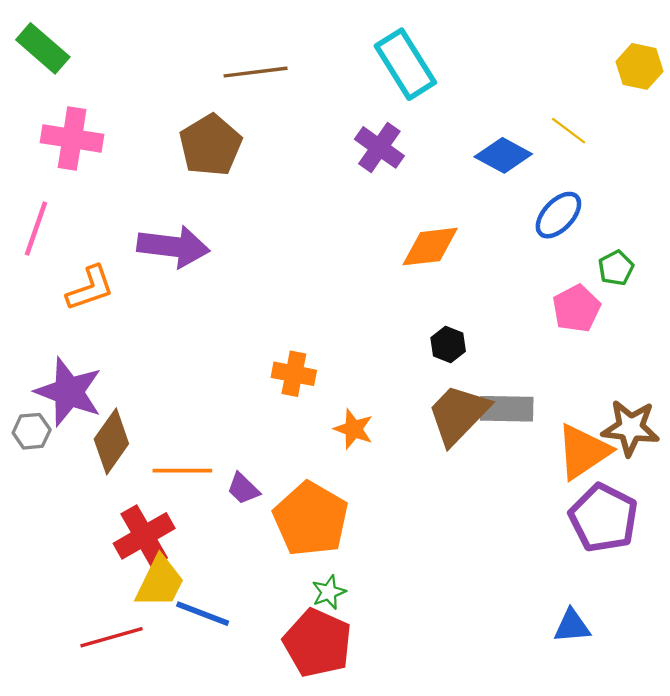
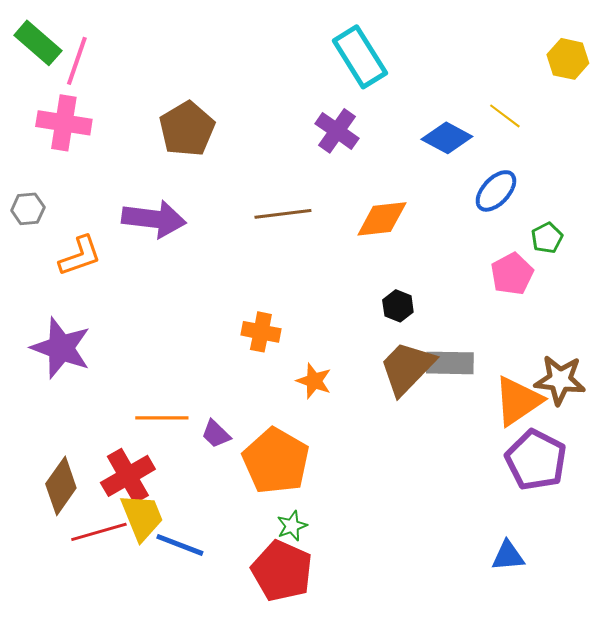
brown line: (256, 72) -> (283, 214), moved
pink line: (36, 229) -> (77, 61), moved
gray hexagon: (32, 431) -> (28, 209), moved
brown diamond: (111, 441) -> (61, 486), moved
yellow trapezoid: (160, 582) -> (142, 517), turned -48
red line: (111, 637) -> (99, 532), moved

